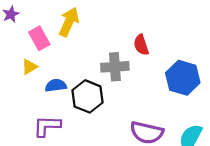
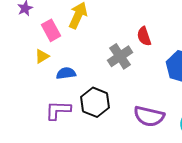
gray cross: (115, 67) -> (120, 56), turned -30
black hexagon: (88, 96) -> (95, 102), moved

